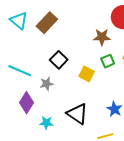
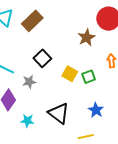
brown star: (102, 37) -> (86, 38), turned -30
green square: (108, 61) -> (89, 77), moved

